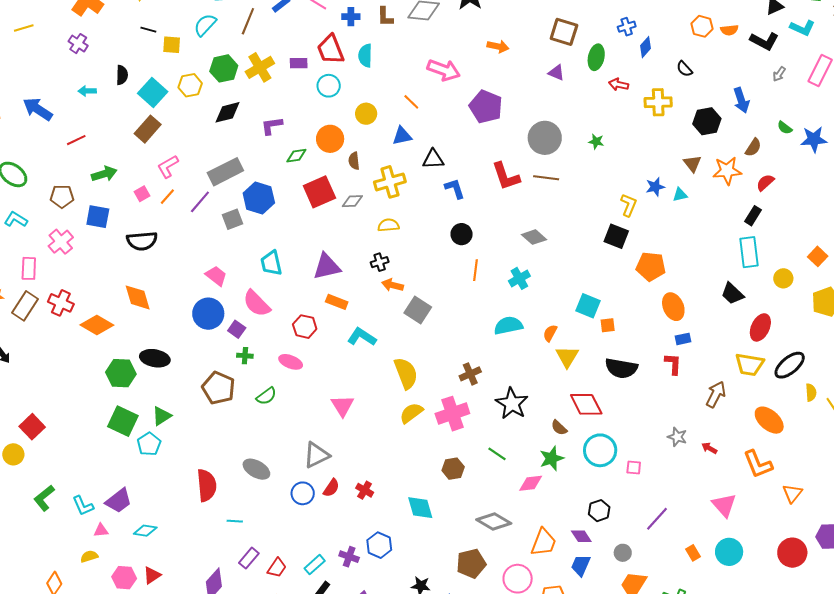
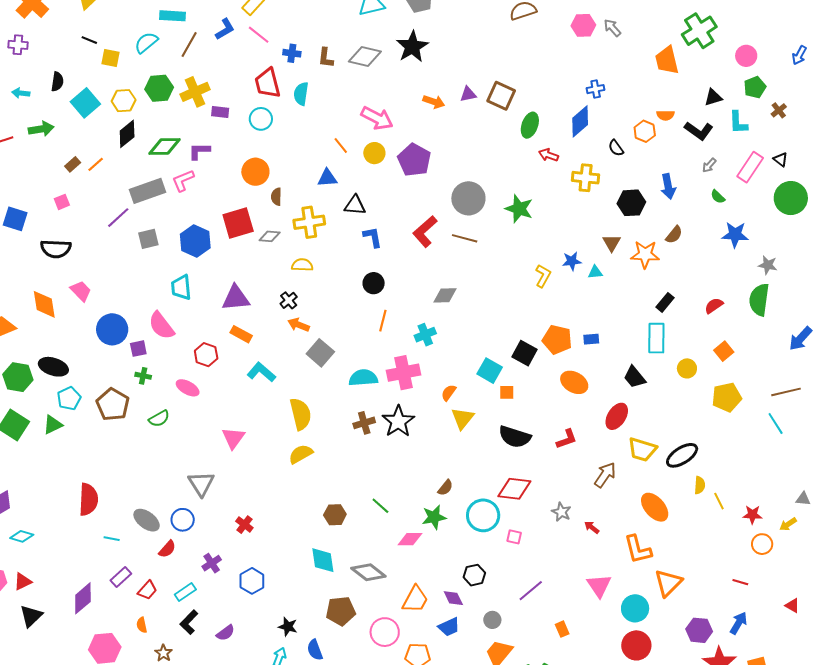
orange hexagon: (702, 26) -> (645, 131), moved
blue cross: (627, 27) -> (596, 89), moved
cyan L-shape: (802, 28) -> (738, 123), turned 55
purple cross: (78, 44) -> (18, 45), turned -36
blue diamond: (645, 47) -> (580, 121), size x1.5
purple rectangle: (299, 63) -> (220, 112), moved
purple triangle: (556, 73) -> (468, 94), moved, turned -42
black diamond: (227, 112) -> (127, 134), moved, turned -32
yellow circle: (366, 114) -> (374, 153), moved
green semicircle: (785, 128) -> (718, 197), moved
brown rectangle: (148, 129) -> (73, 164), moved, size x0.6
green star: (596, 142) -> (519, 209), size x1.8
green diamond: (296, 156) -> (165, 147), moved, size x1.5
pink L-shape: (168, 166) -> (183, 180), moved
green arrow: (104, 174) -> (41, 129), moved
red L-shape: (506, 176) -> (425, 231), turned 60
red semicircle: (765, 183) -> (714, 306), moved
orange line: (167, 197) -> (96, 164), moved
blue hexagon: (259, 198) -> (195, 241), moved
black square: (616, 236) -> (525, 353), moved
gray diamond: (534, 237) -> (445, 295), turned -50
black cross: (380, 262) -> (289, 300), turned -30
pink trapezoid: (216, 276) -> (81, 291), moved
orange ellipse: (673, 307) -> (574, 382), turned -44
cyan semicircle: (508, 326) -> (363, 378), moved
red ellipse: (760, 327) -> (617, 416), moved
purple square: (237, 329) -> (138, 349), turned 36
blue rectangle: (683, 339) -> (591, 339), moved
red L-shape: (673, 364) -> (567, 439), turned 60
black star: (512, 404) -> (398, 421), moved
red diamond: (586, 404) -> (514, 489), moved, turned -64
pink cross: (452, 414) -> (403, 373), moved
brown semicircle: (559, 428) -> (445, 488), turned -102
cyan pentagon: (149, 444) -> (69, 398), moved
gray triangle: (316, 455) -> (201, 484), turned -44
gray ellipse: (256, 469) -> (147, 520), moved
red semicircle: (331, 488) -> (167, 549), moved
orange triangle: (792, 493) -> (668, 583), size x1.4
cyan diamond: (420, 508) -> (323, 560), moved
cyan circle: (729, 552) -> (635, 608), moved
red circle: (792, 553) -> (636, 645), moved
purple cross: (349, 557) -> (212, 563), moved, turned 30
blue trapezoid: (581, 565) -> (449, 627), turned -145

